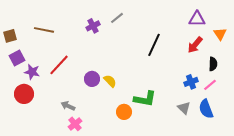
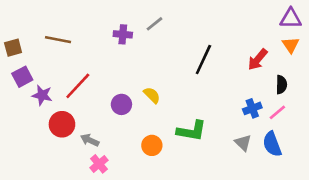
purple triangle: (197, 19) -> (291, 19), moved
purple cross: (93, 26) -> (123, 34), turned 32
yellow semicircle: (110, 81) -> (152, 95), moved
red circle: (24, 94) -> (62, 124), moved
orange circle: (124, 112) -> (152, 145), moved

